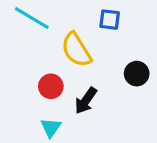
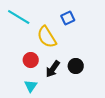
blue square: (110, 20) -> (68, 18), turned -32
black circle: (137, 74) -> (76, 66), moved

